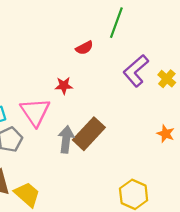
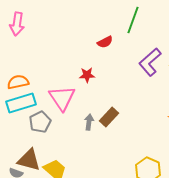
brown rectangle: (89, 134) -> (109, 117), size x0.7
gray arrow: (66, 139) -> (89, 122), size x0.7

